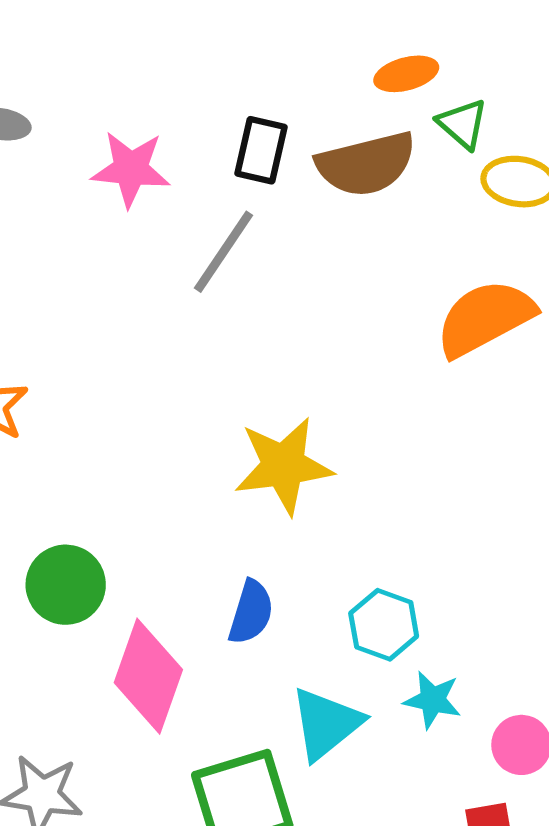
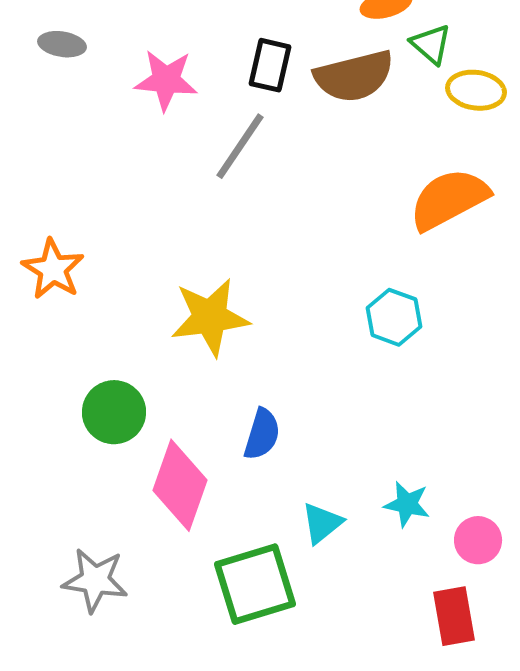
yellow star: (284, 466) -> (210, 317), moved
cyan hexagon: (384, 625) -> (394, 317), moved
cyan triangle: (326, 724) -> (322, 523), size x0.7

